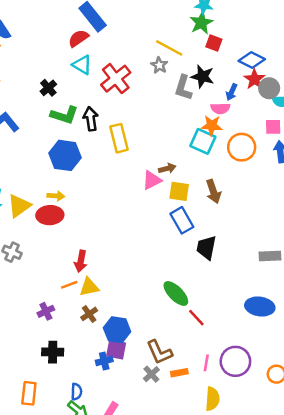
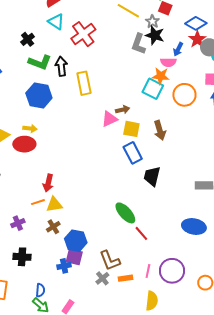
gray star: (159, 65) -> (152, 21), moved

